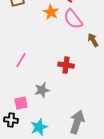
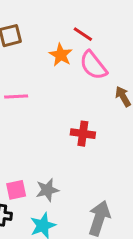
pink line: (21, 60) -> (16, 96), moved, turned 56
gray star: (42, 90) -> (47, 190), moved

